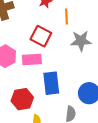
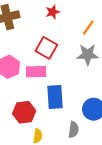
orange line: (67, 17) -> (88, 27), moved, turned 35

